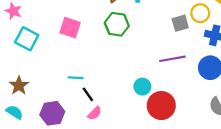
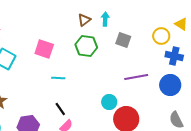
gray square: (180, 23) -> (123, 40), moved, turned 35
cyan line: (76, 78) -> (58, 78), moved

